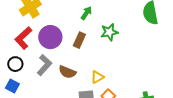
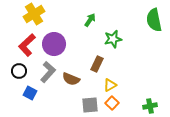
brown rectangle: (79, 40) -> (97, 64), moved
yellow triangle: (97, 77) -> (110, 85), moved
blue square: (12, 86) -> (30, 93), moved

